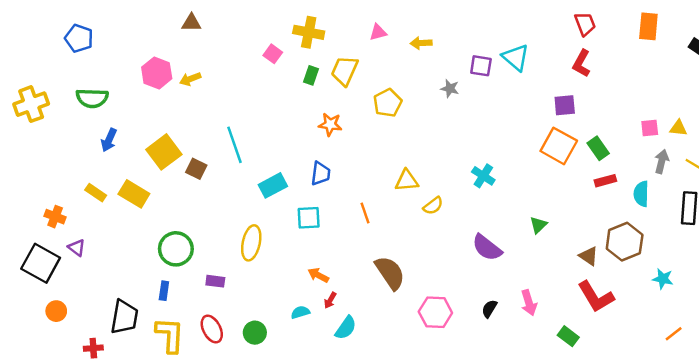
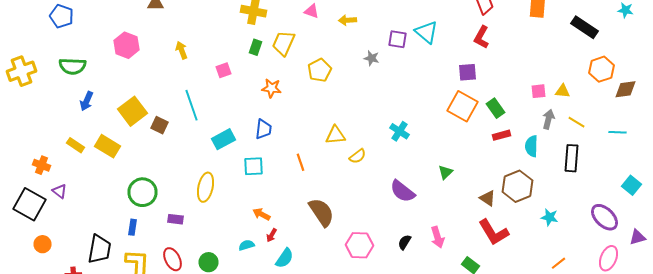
pink triangle: (378, 32) -> (312, 11), turned 35
pink square: (273, 54) -> (224, 70), moved, turned 35
yellow arrow: (190, 79) -> (182, 50), moved, turned 90

